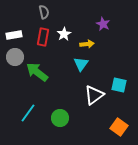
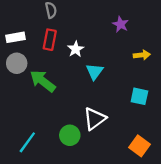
white star: (64, 34) -> (76, 49), moved
yellow arrow: (87, 44) -> (142, 55), moved
white triangle: (94, 95) -> (95, 119), moved
cyan line: (28, 113) -> (27, 142), moved

